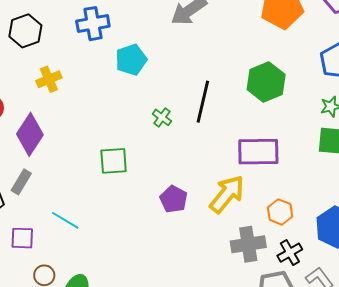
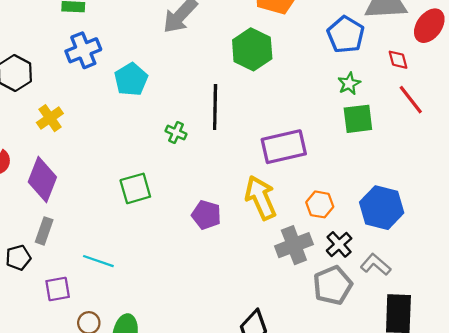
green hexagon: (266, 82) -> (252, 49), moved
yellow arrow: (227, 194) -> (261, 198), turned -51

